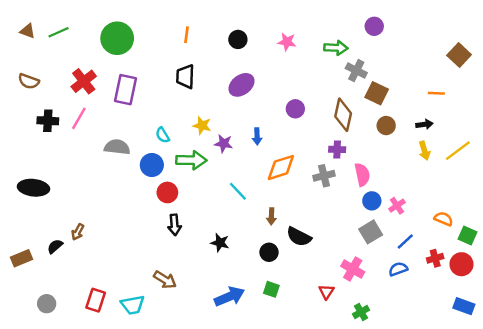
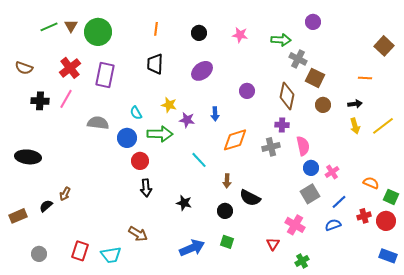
brown triangle: (27, 31) -> (71, 26), moved, turned 40

